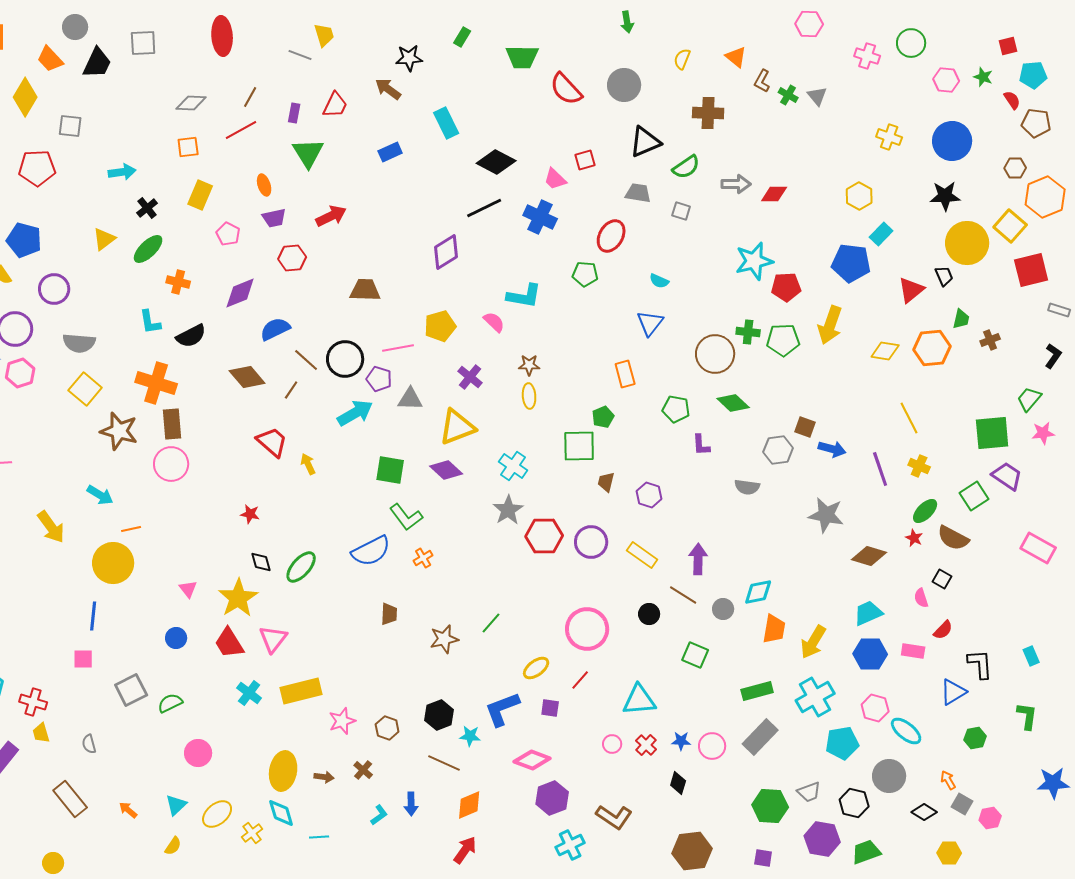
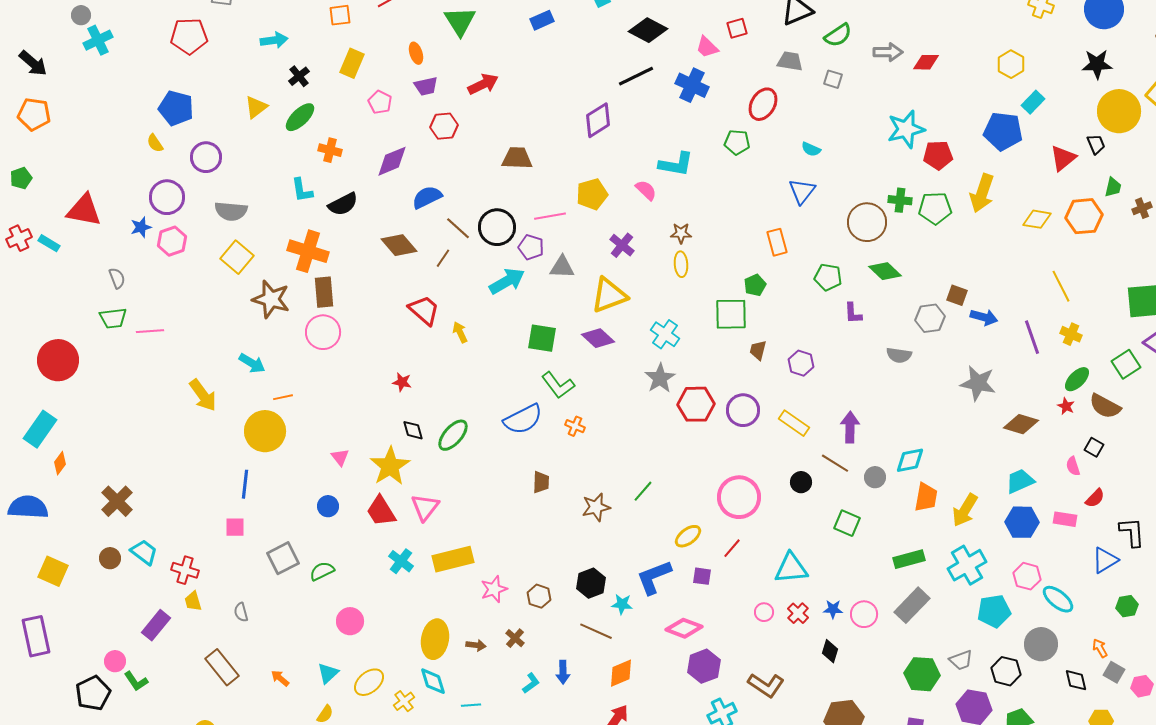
orange cross: (423, 558) -> (575, 426), turned -36
black diamond: (924, 812) -> (1076, 680), turned 45

